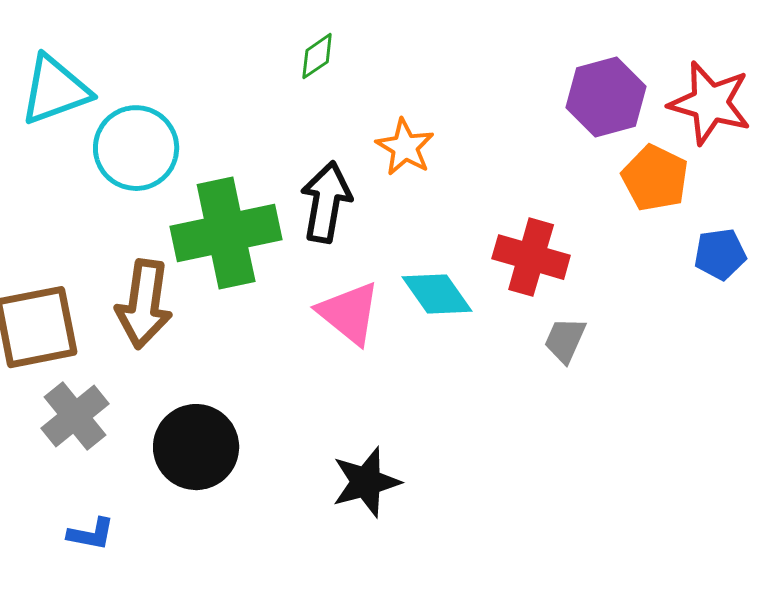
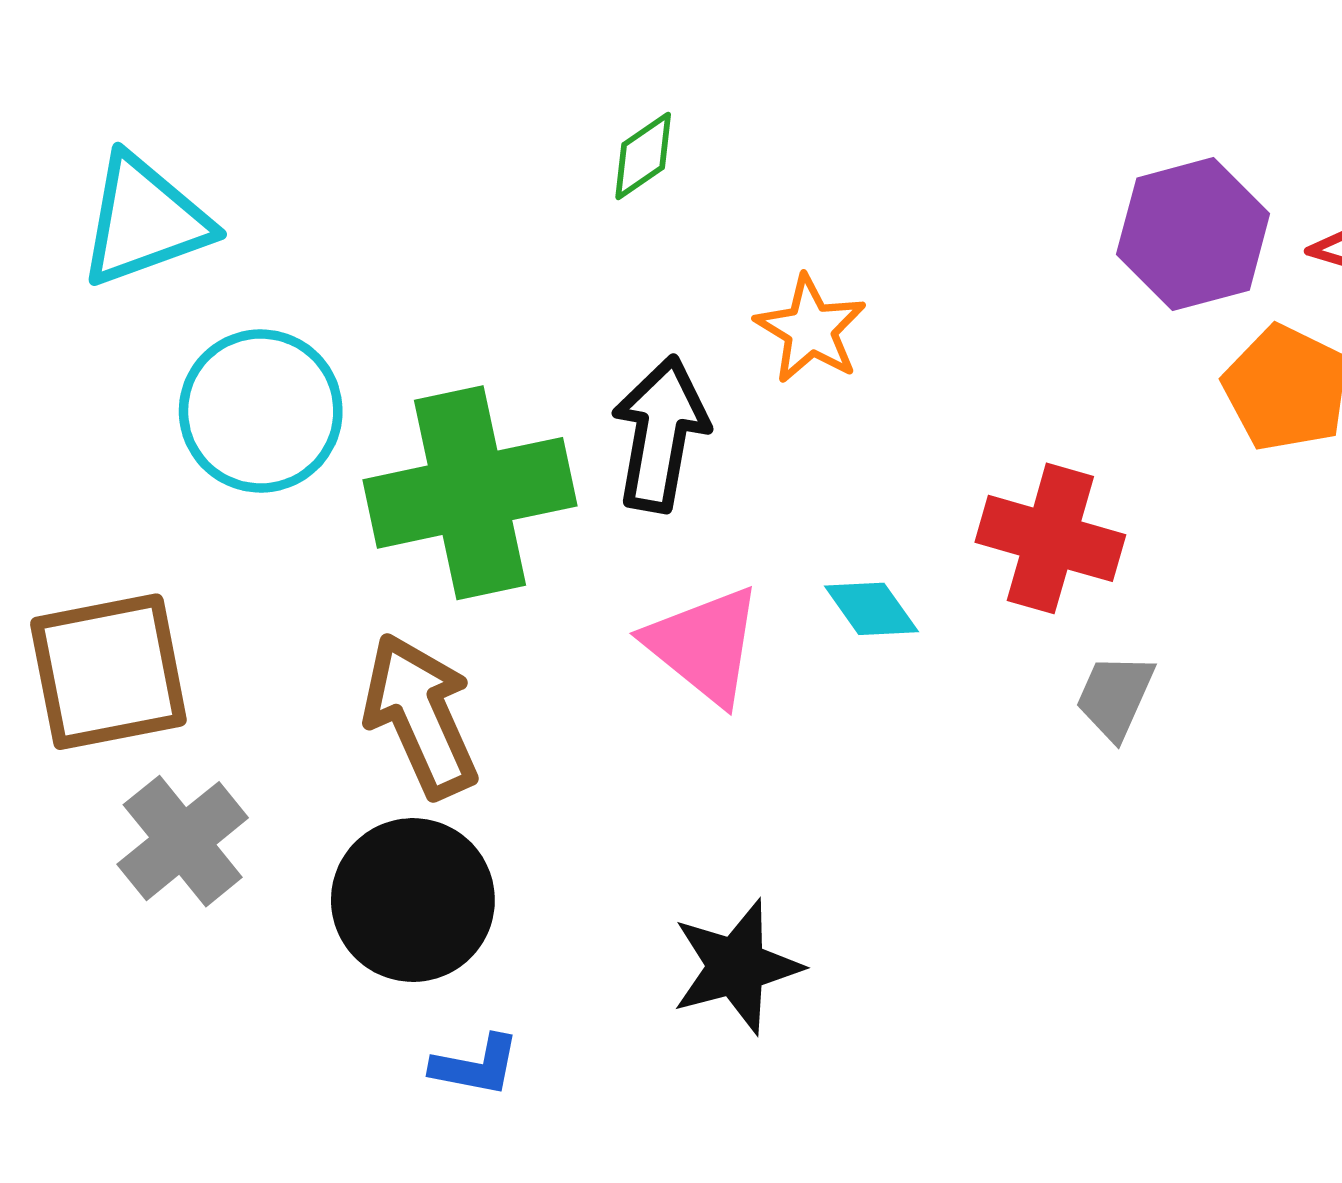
cyan circle: (136, 148) -> (261, 411), moved
cyan diamond: (437, 294) -> (871, 609), size x0.7
brown arrow: (144, 304) -> (421, 715), moved, turned 148
blue L-shape: (91, 534) -> (476, 1066), moved

